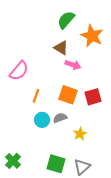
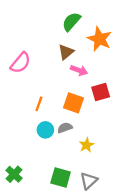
brown triangle: (61, 48) -> (66, 52), turned 49
pink semicircle: (19, 71) -> (20, 63), moved
red square: (93, 97) -> (101, 92), moved

